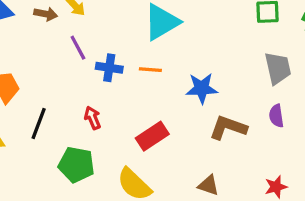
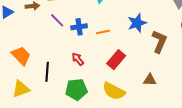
orange line: (150, 70) -> (103, 32), moved
brown L-shape: (228, 128) -> (159, 42), turned 110
brown triangle: (208, 185) -> (150, 80), moved

